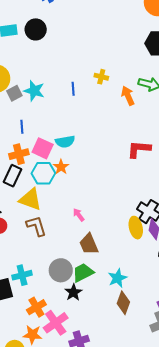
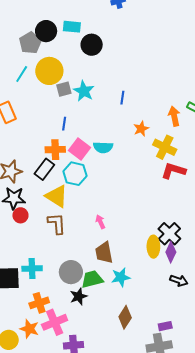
black circle: (36, 29) -> (92, 45), moved
yellow cross: (101, 77) -> (165, 147), moved, size x1.6
orange star: (61, 167) -> (141, 129), moved
cyan star: (117, 278) -> (121, 277), moved

